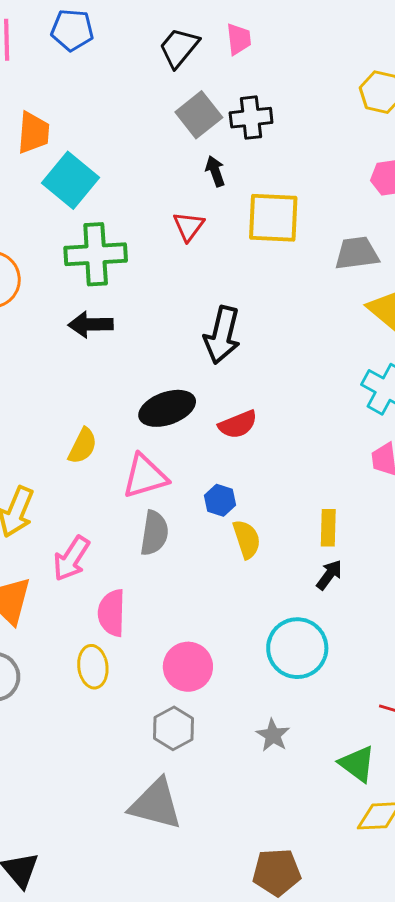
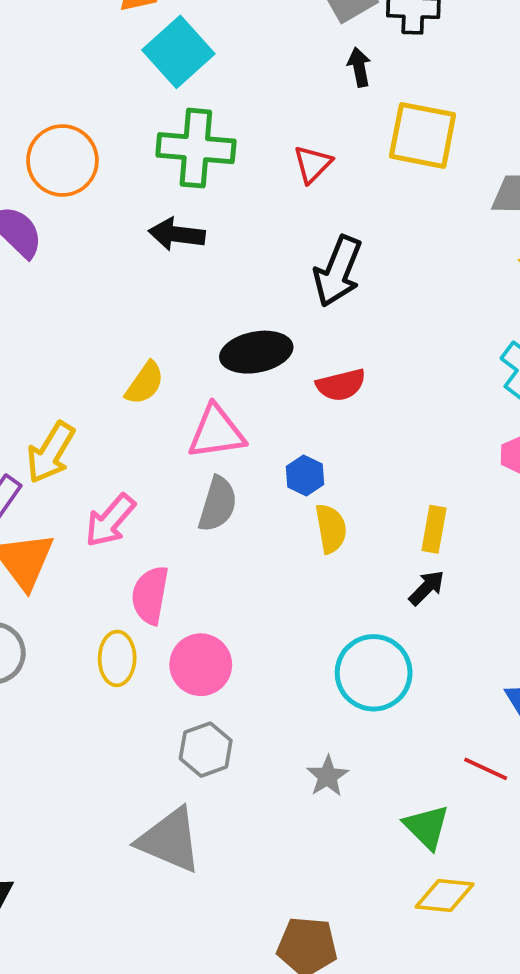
red triangle: (189, 226) -> (313, 164), moved
pink circle: (188, 667) -> (201, 665), moved

